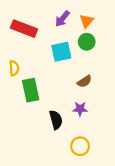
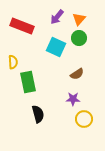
cyan square: (61, 52) -> (56, 47), turned 36
black semicircle: (56, 120) -> (38, 114), moved
yellow circle: (80, 146) -> (84, 119), moved

